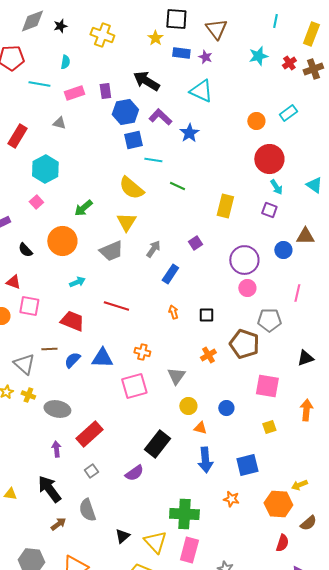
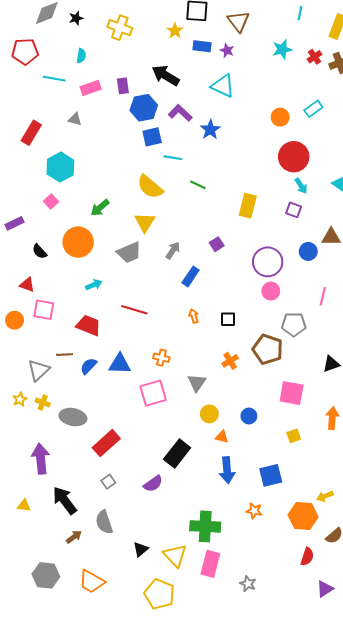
gray triangle: (24, 364) -> (39, 370), turned 35
purple arrow: (56, 449) -> (41, 459), moved, size x1.8

